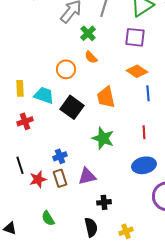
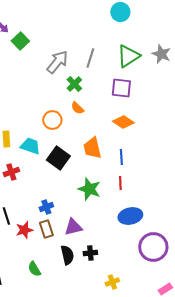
blue line: (148, 93) -> (121, 157), moved
red line: (144, 132) -> (120, 183), moved
black semicircle: (91, 227) -> (67, 255), moved

